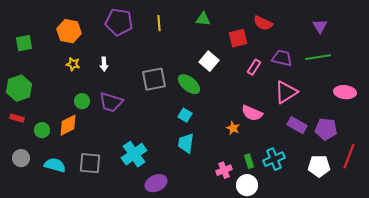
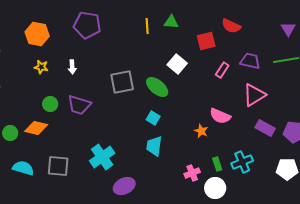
yellow line: (159, 23) -> (147, 26), moved
orange diamond: (68, 125) -> (36, 128), turned 40

